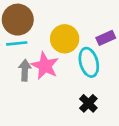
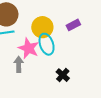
cyan ellipse: (89, 62) -> (47, 44), moved
gray arrow: (25, 70) -> (19, 64), moved

